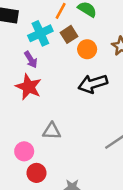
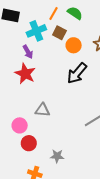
brown square: (69, 34) -> (59, 33), turned -32
black arrow: (93, 84) -> (77, 73), turned -35

